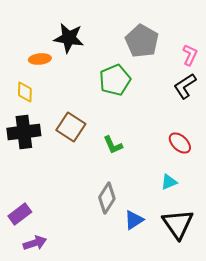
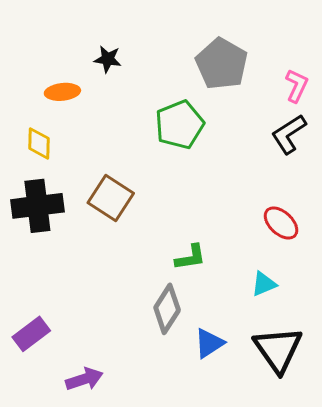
black star: (69, 38) -> (108, 59), size x0.6
green L-shape: (113, 145) -> (190, 257), moved, turned -75
purple arrow: (35, 243) -> (84, 379), moved

